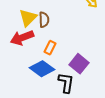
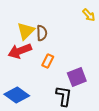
purple square: (79, 64) -> (77, 77), turned 30
blue diamond: (42, 69) -> (17, 95), moved

